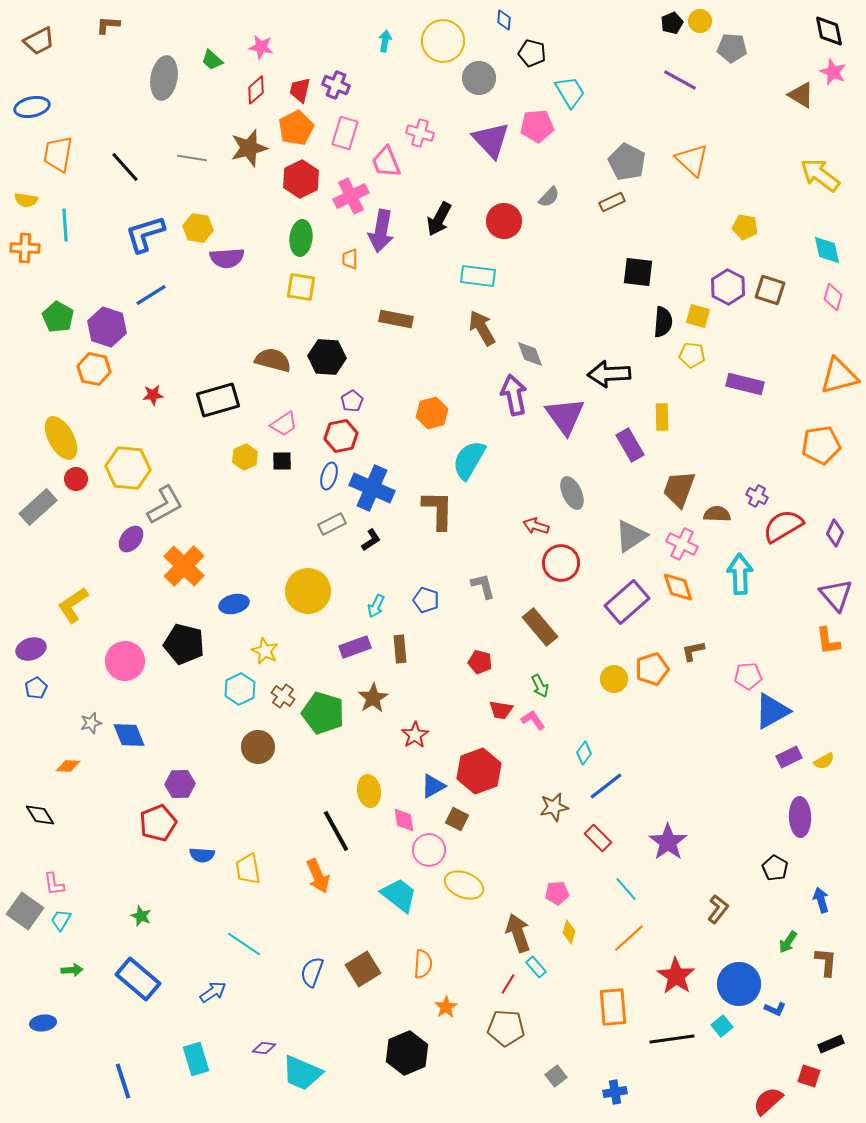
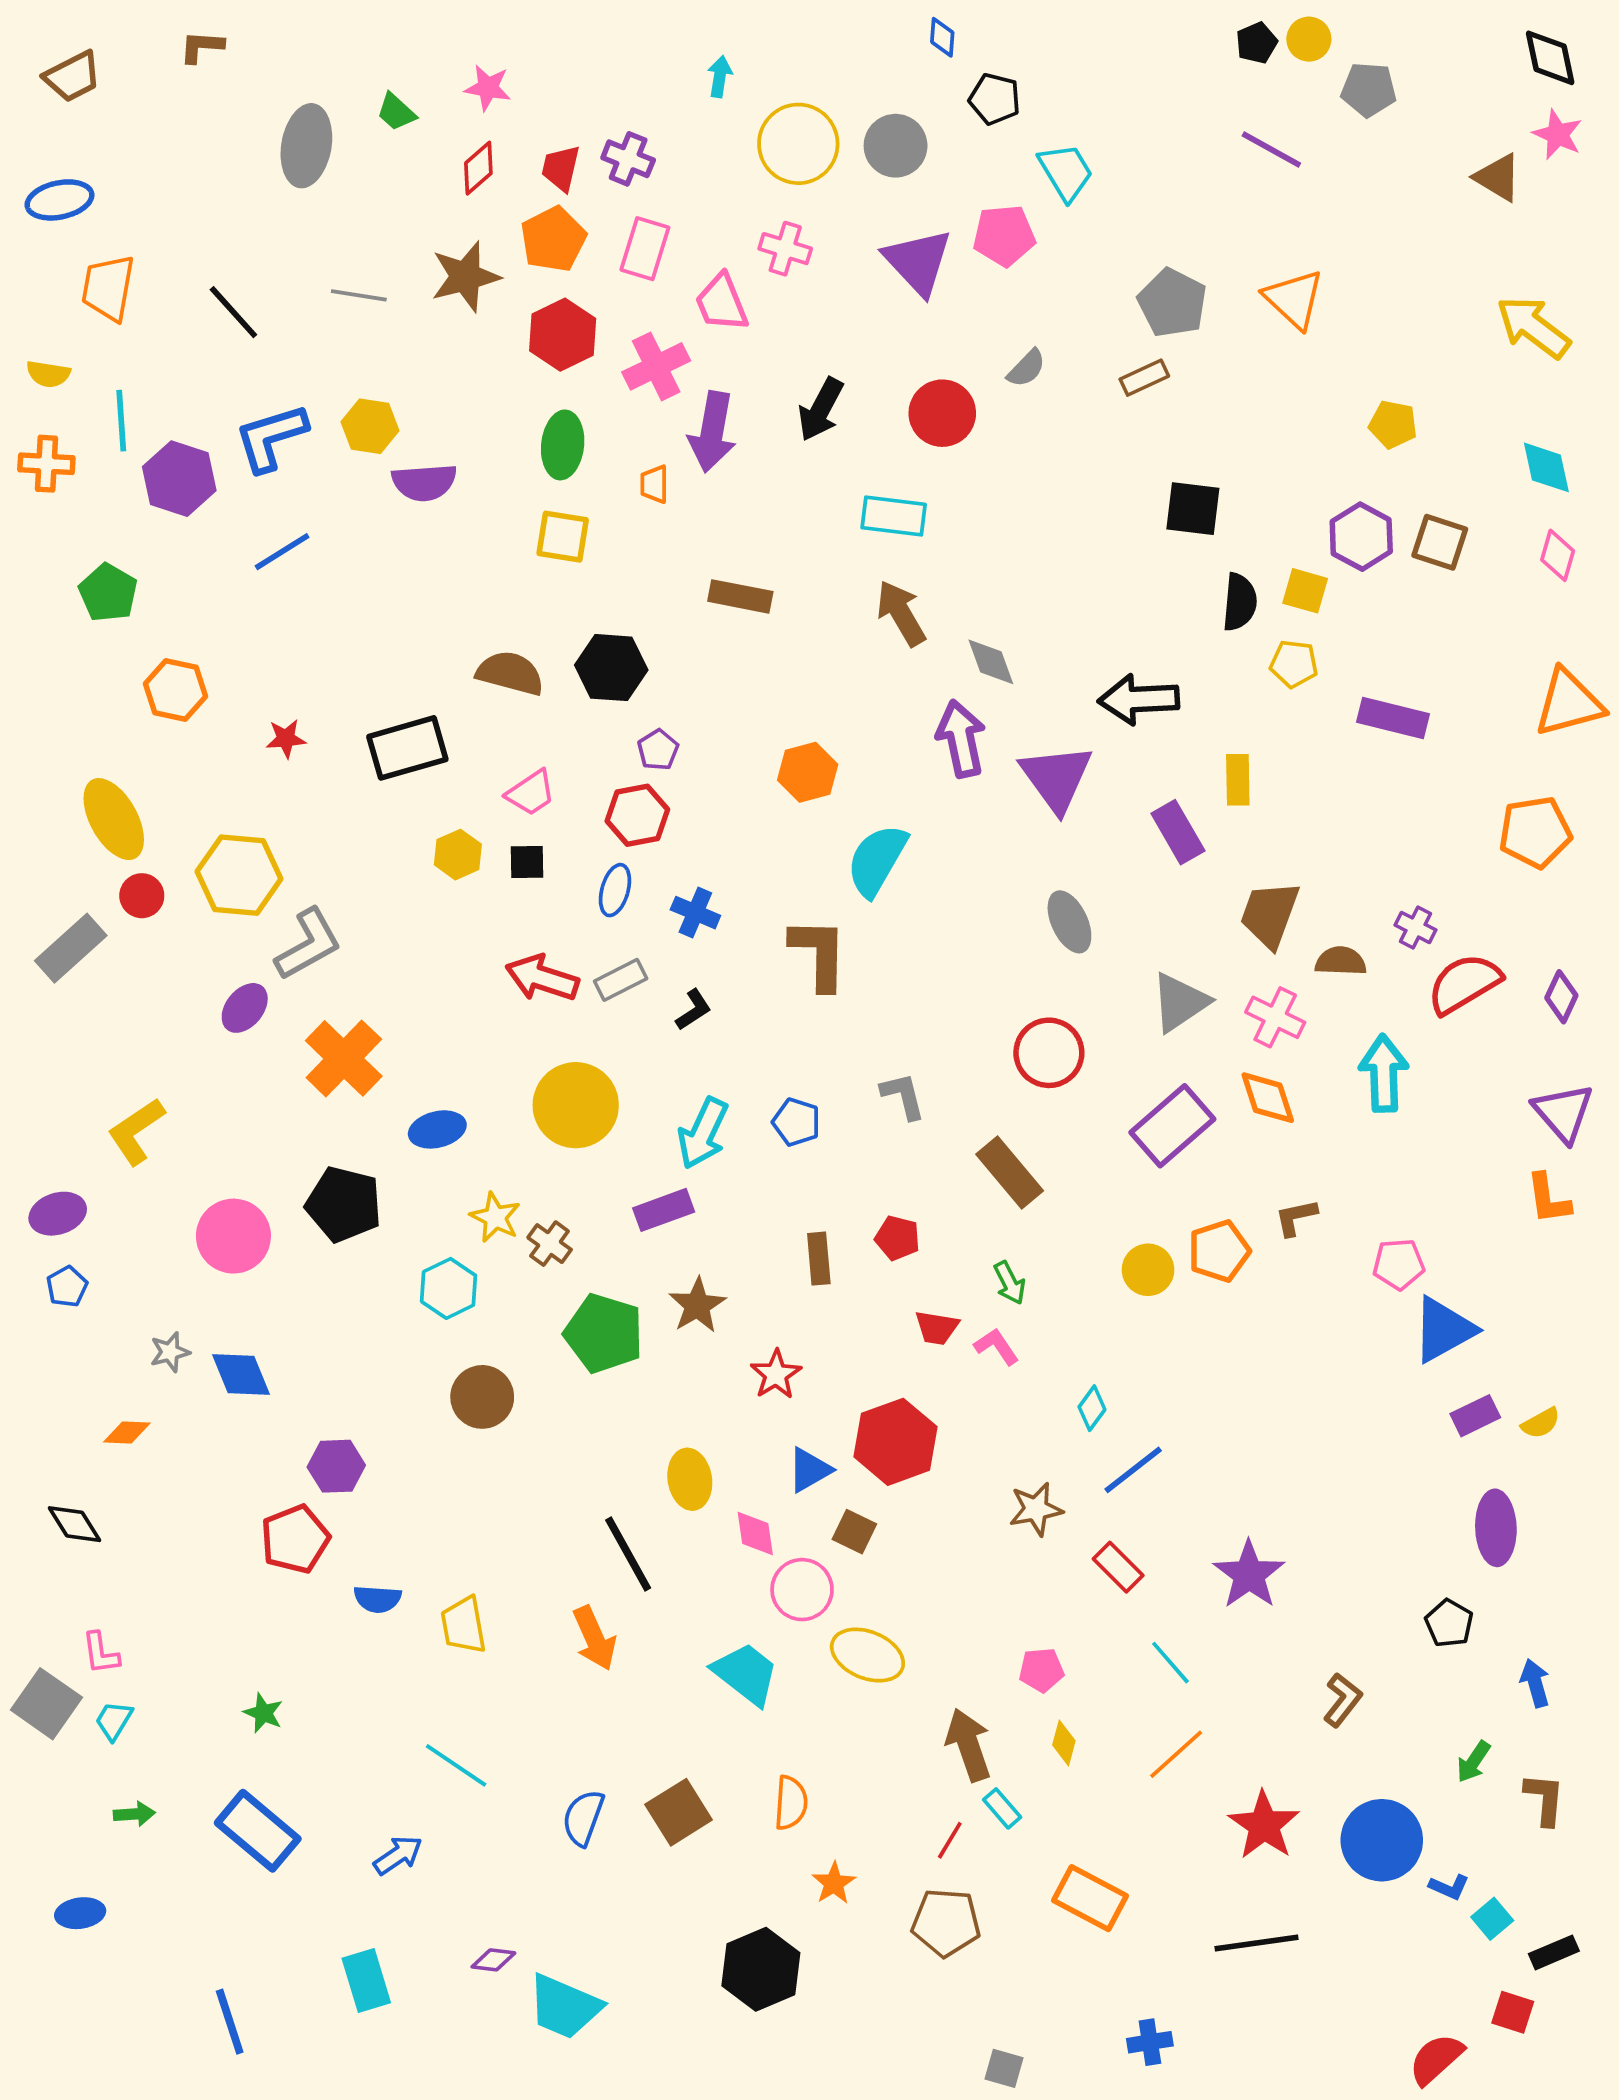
yellow circle: (443, 41) -> (798, 144), moved
purple hexagon: (107, 327) -> (179, 479), moved
blue cross: (372, 488) -> (695, 913), size x0.6
red arrow: (536, 526) -> (542, 978), moved, size x1.5
cyan arrow: (376, 606) -> (703, 1133), size x1.6
brown rectangle: (400, 649) -> (819, 1259), moved
brown cross: (283, 696) -> (550, 1244), moved
orange rectangle: (613, 1007) -> (1090, 1898), moved, turned -57
cyan square: (722, 1026) -> (1492, 1919), moved
gray square: (556, 1076) -> (1004, 2068), moved, turned -35

